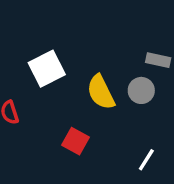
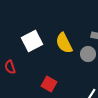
yellow semicircle: (101, 92) -> (64, 43), moved

